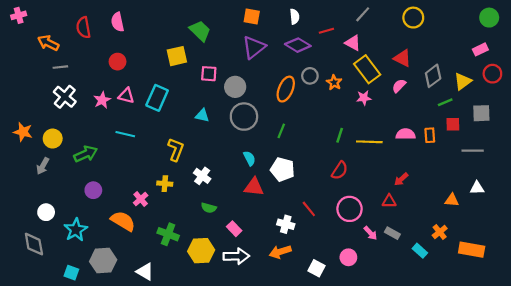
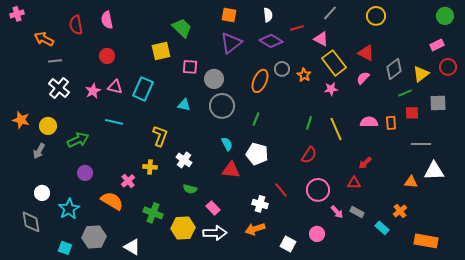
yellow line: (369, 142) -> (336, 129), turned 65
gray line: (473, 151) -> (421, 144), moved
white triangle: (477, 188) -> (434, 171), size x1.5
orange rectangle: (472, 250) -> (426, 241), moved

